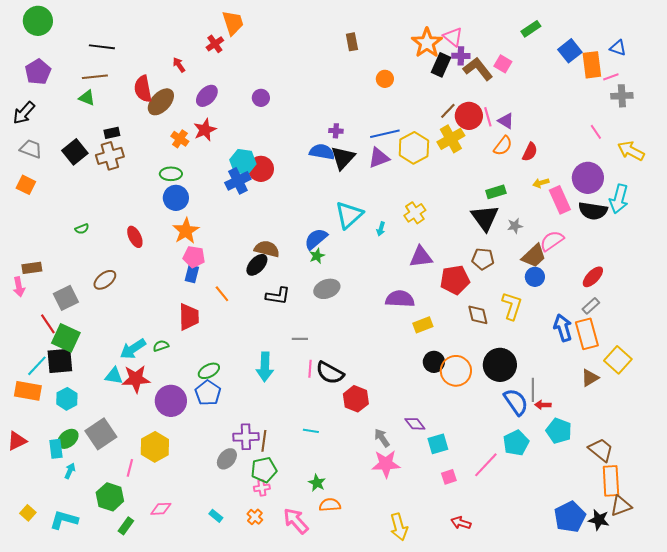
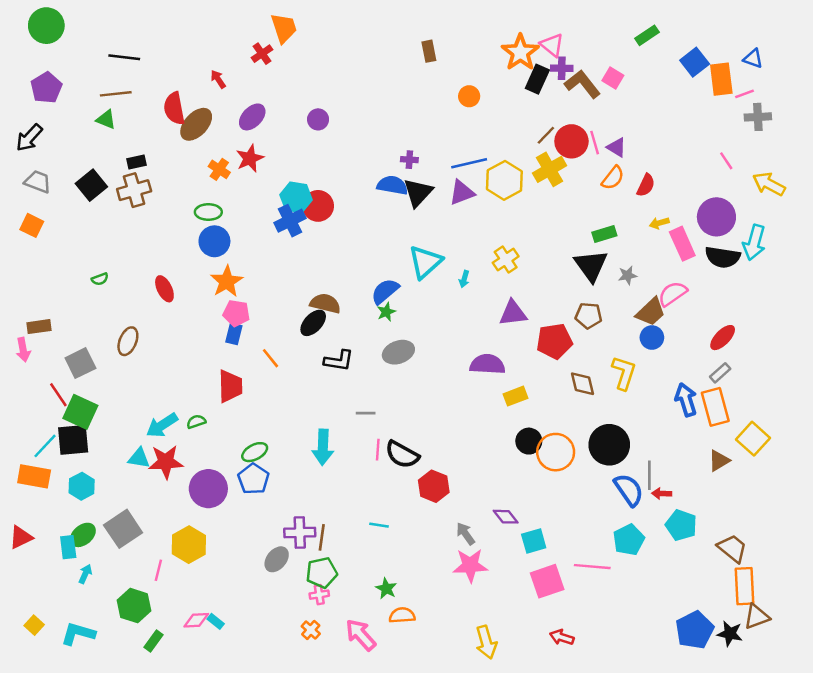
brown ellipse: (105, 280) -> (128, 341), turned -30
pink line: (486, 465) -> (592, 567), turned 52
pink square: (449, 477) -> (547, 581), size x1.8
cyan rectangle: (216, 516) -> (216, 621), moved

